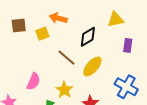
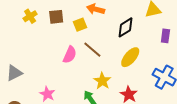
brown line: (67, 58) -> (92, 50), moved
pink semicircle: (33, 81) -> (70, 55), moved

